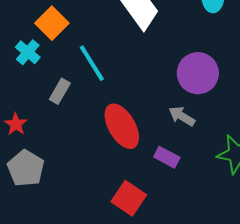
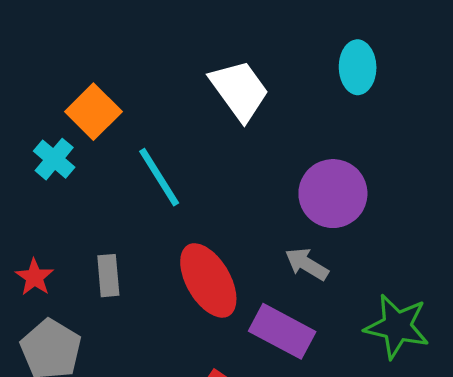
gray rectangle: (60, 91) -> (108, 276), moved, turned -35
purple rectangle: (167, 157) -> (282, 331), size x1.5

